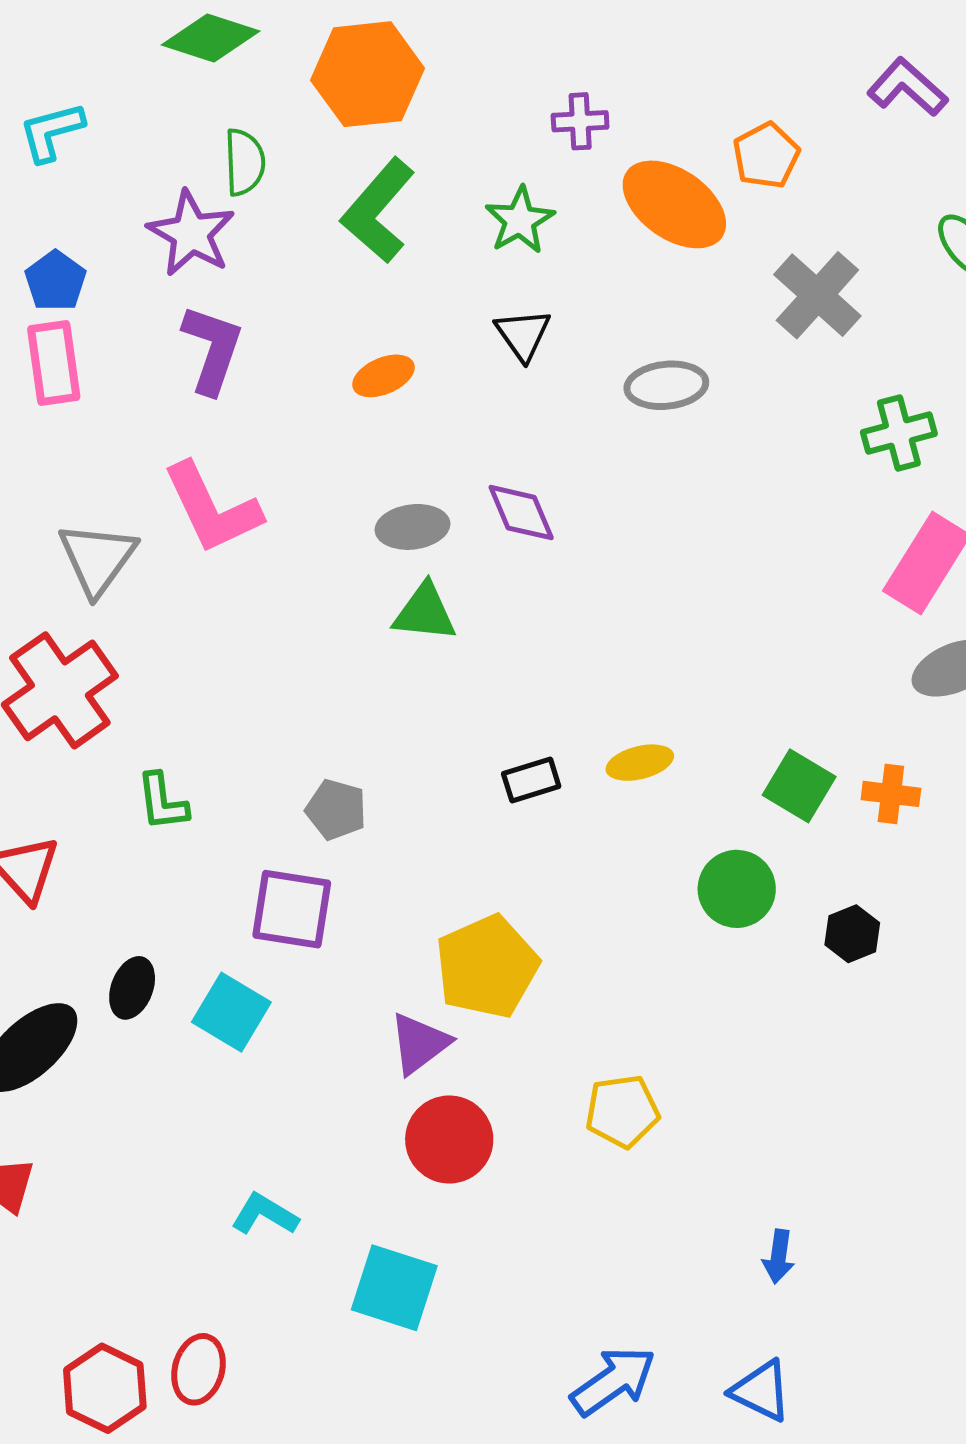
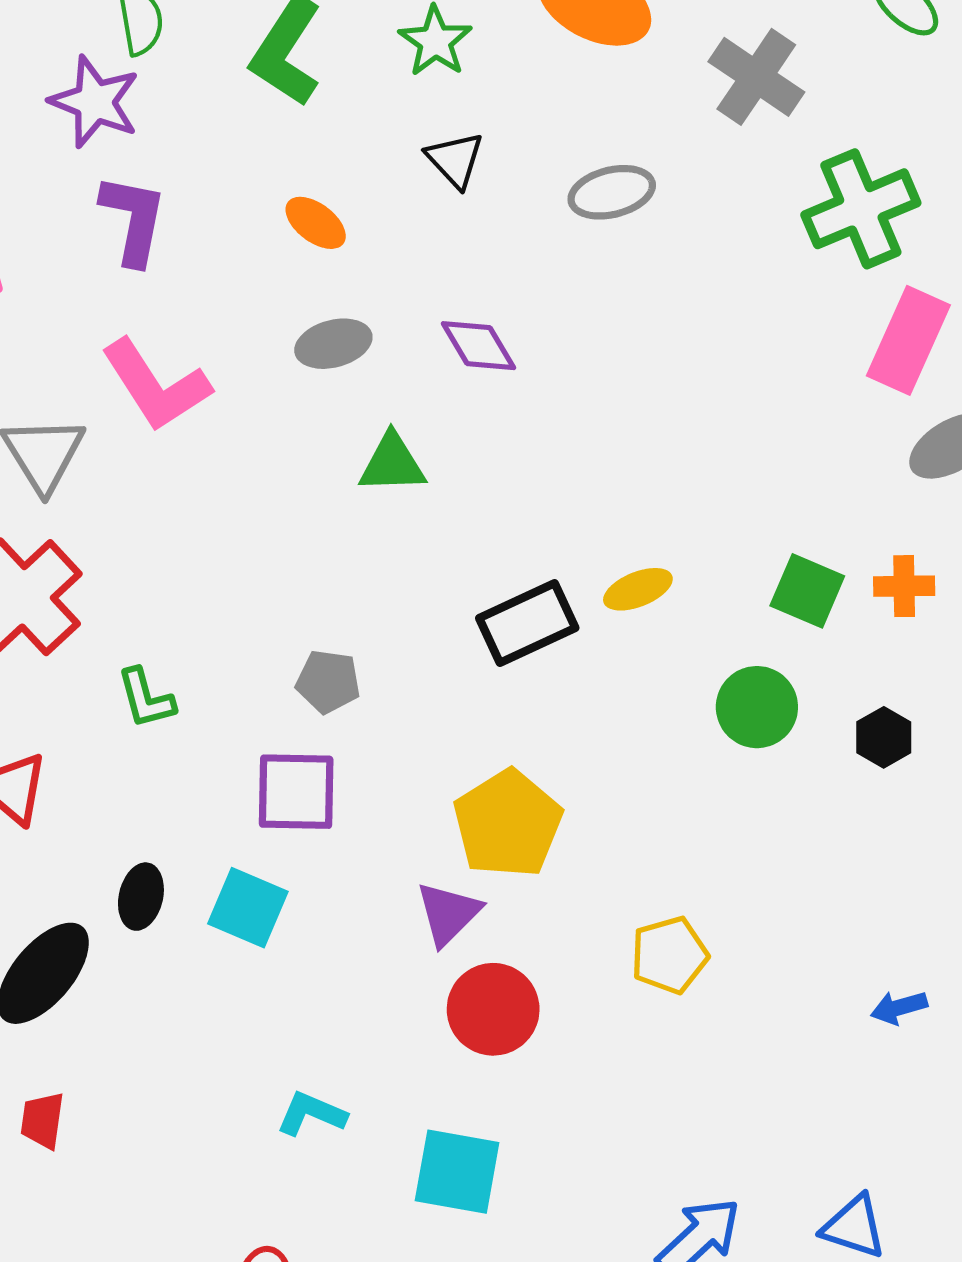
orange ellipse: (384, 376) -> (316, 223), turned 68
green cross: (899, 433) -> (861, 209), size x1.5
gray ellipse: (413, 527) -> (333, 344), moved
black rectangle: (531, 780) -> (527, 623), size x1.6
blue arrow: (779, 1256) -> (899, 1008), moved, turned 74

